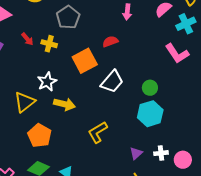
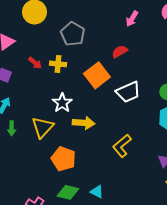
pink arrow: (127, 12) -> (132, 19), turned 35
white trapezoid: (112, 82) -> (128, 92), turned 35

